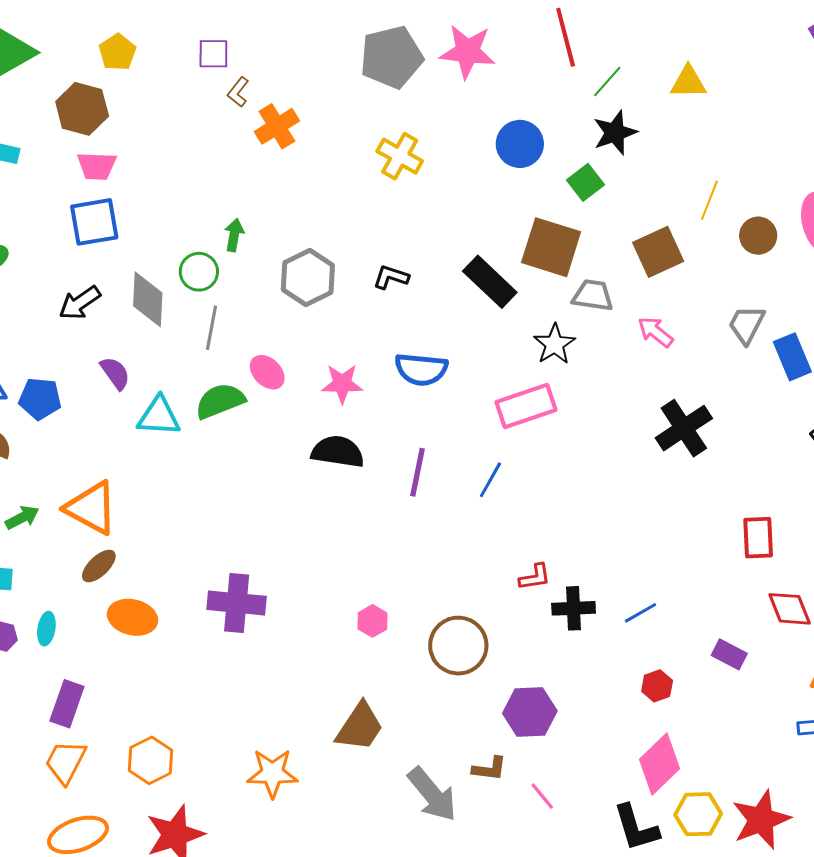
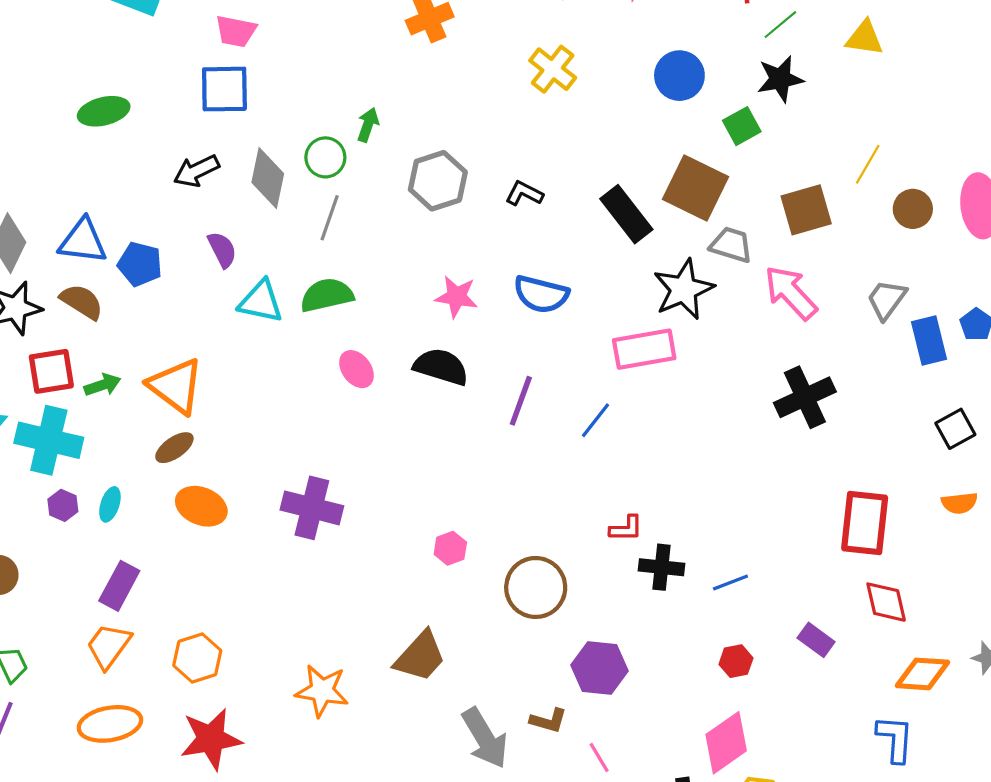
pink arrow: (656, 332) -> (791, 293), size x1.5
black star: (554, 344) -> (684, 289), size x1.4
pink ellipse: (267, 372) -> (356, 369), moved
red rectangle: (758, 538) -> (865, 523), size x1.4

